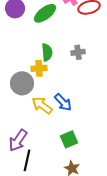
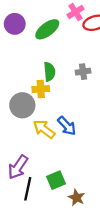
green square: (69, 139) -> (56, 180), moved

